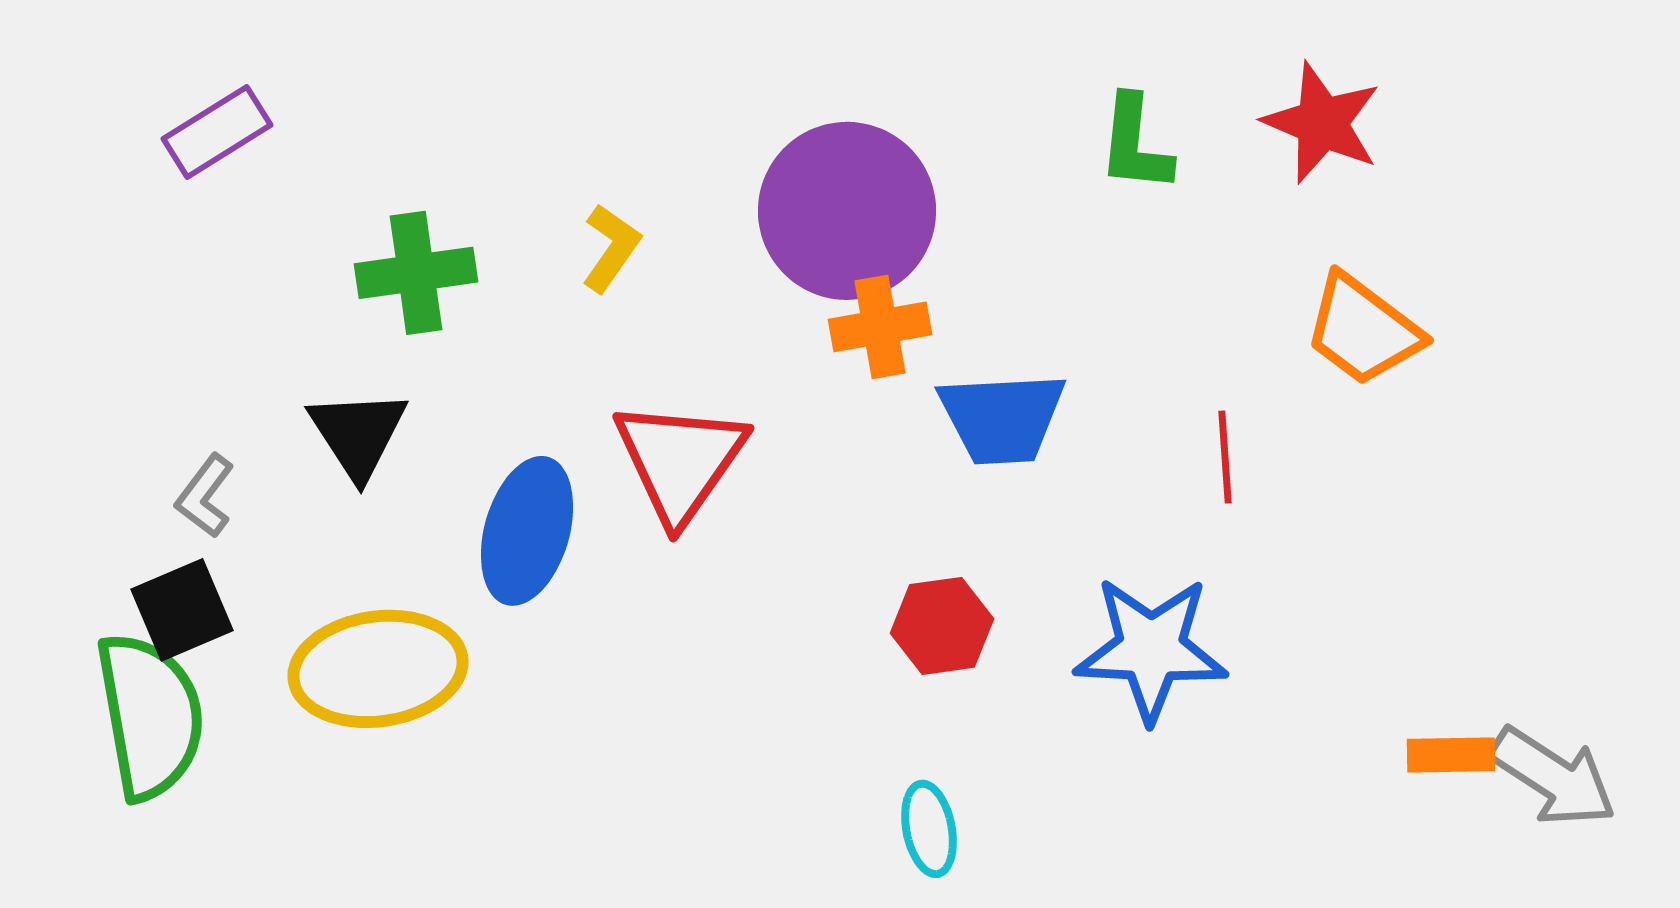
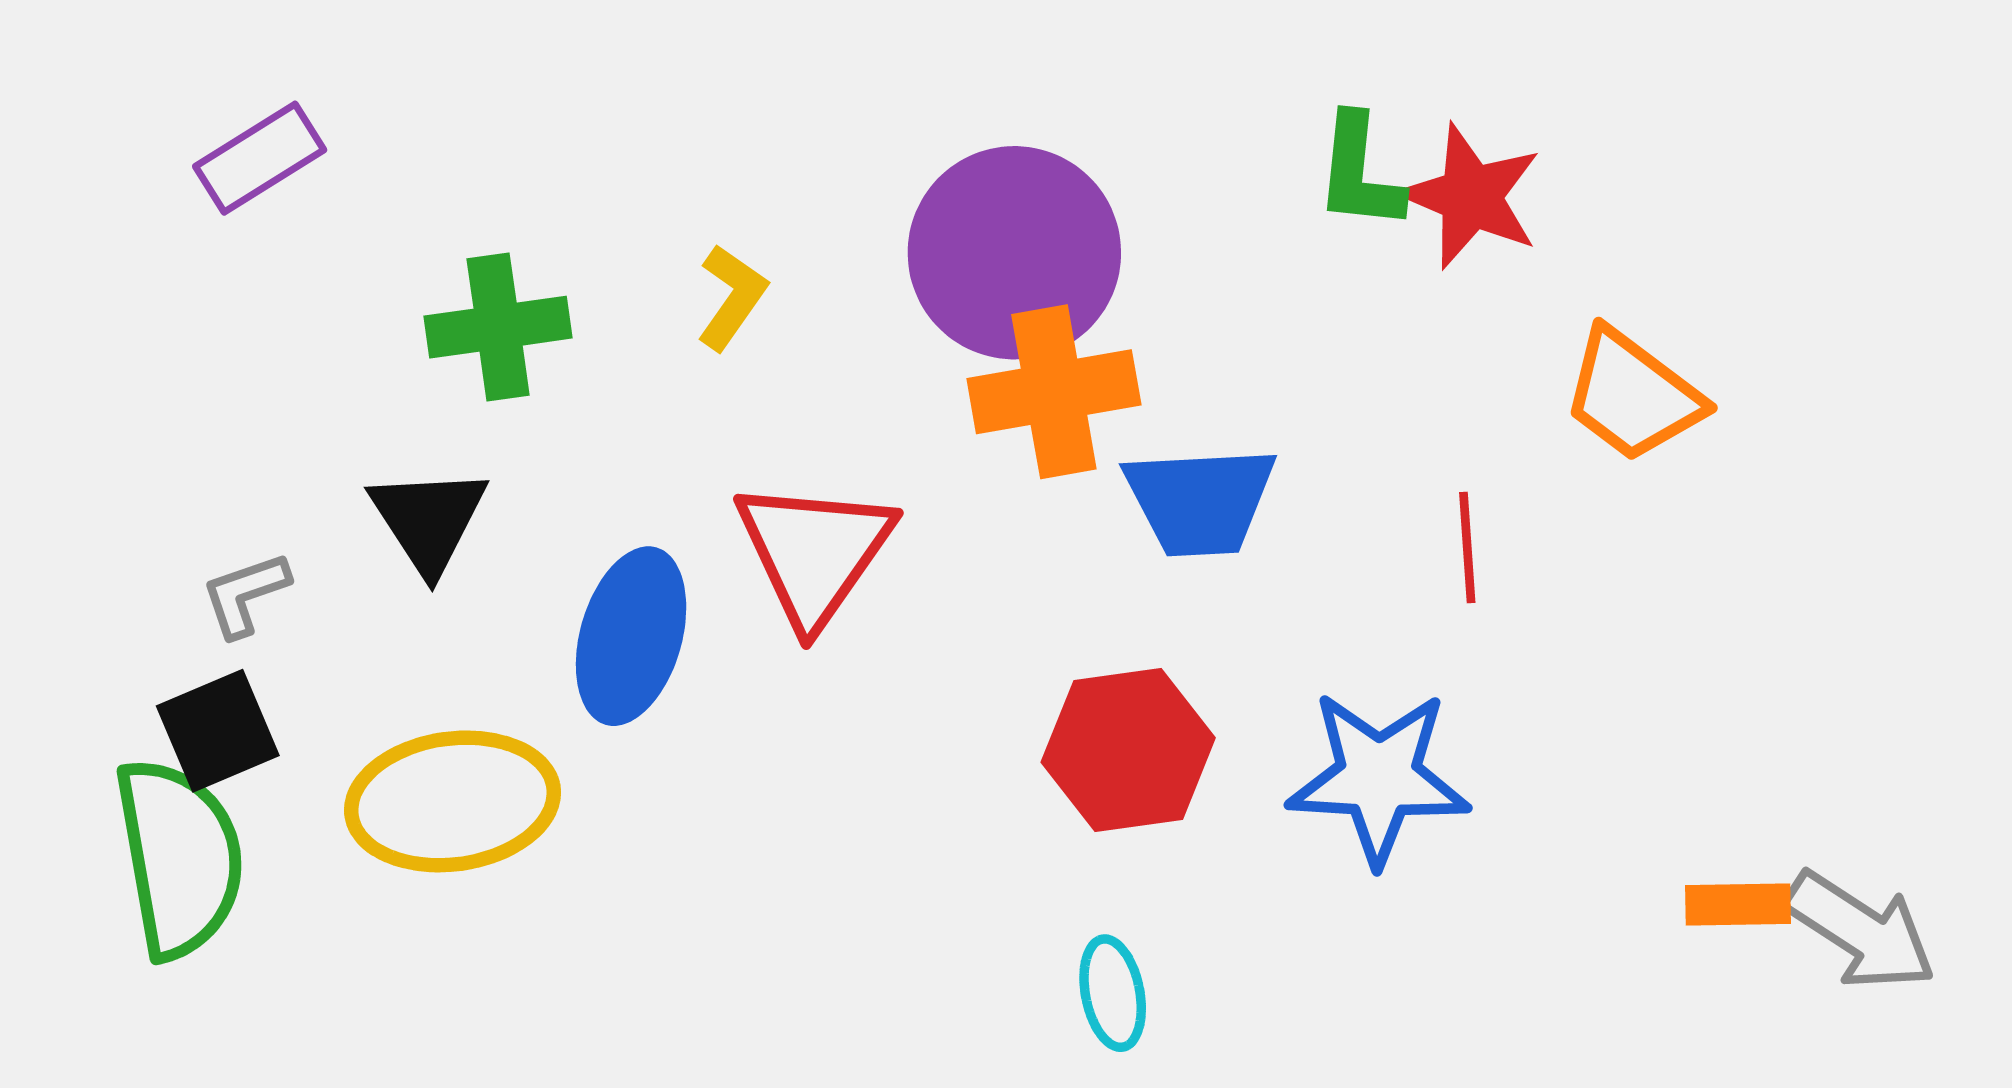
red star: (1322, 123) -> (1471, 196), moved
orange cross: (880, 327) -> (1054, 392), size x1.4
gray L-shape: (205, 496) -> (245, 594), turned 34
red hexagon: (942, 626) -> (1128, 750), size x1.4

